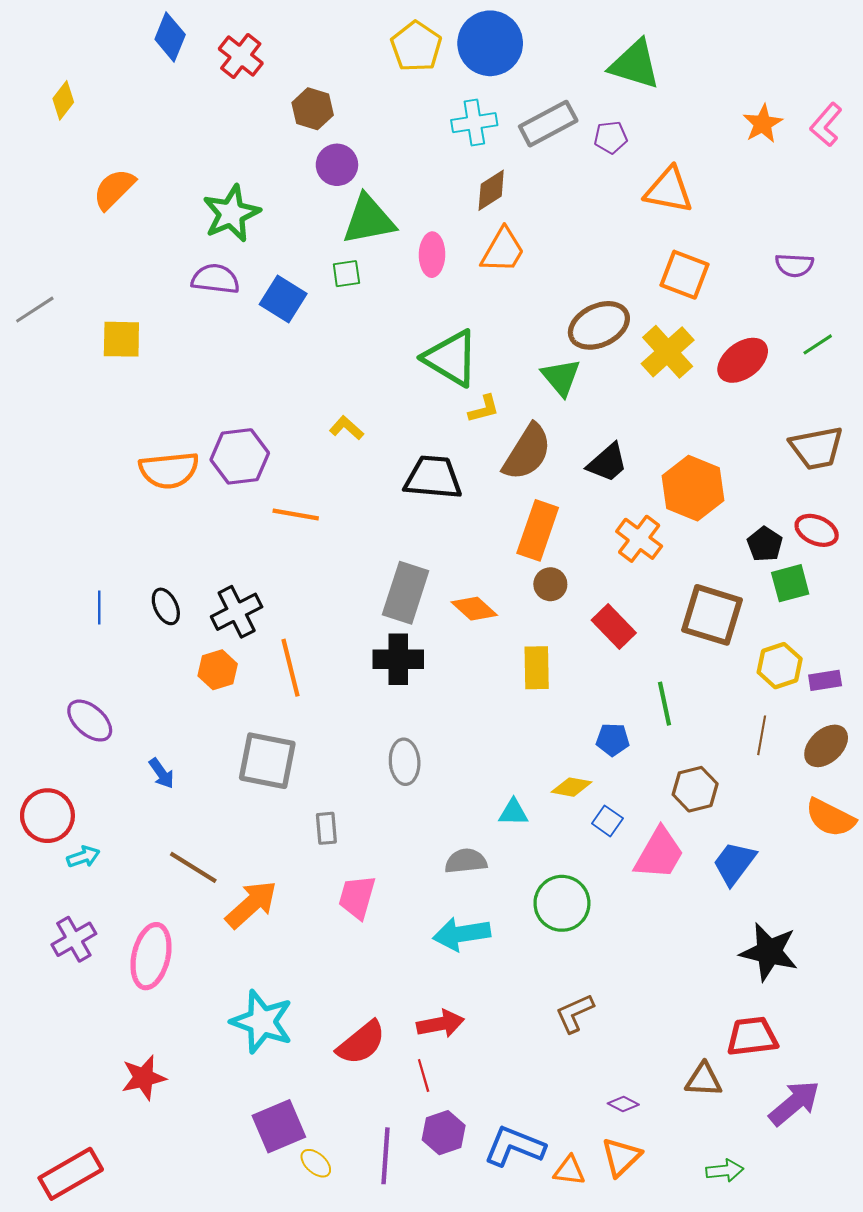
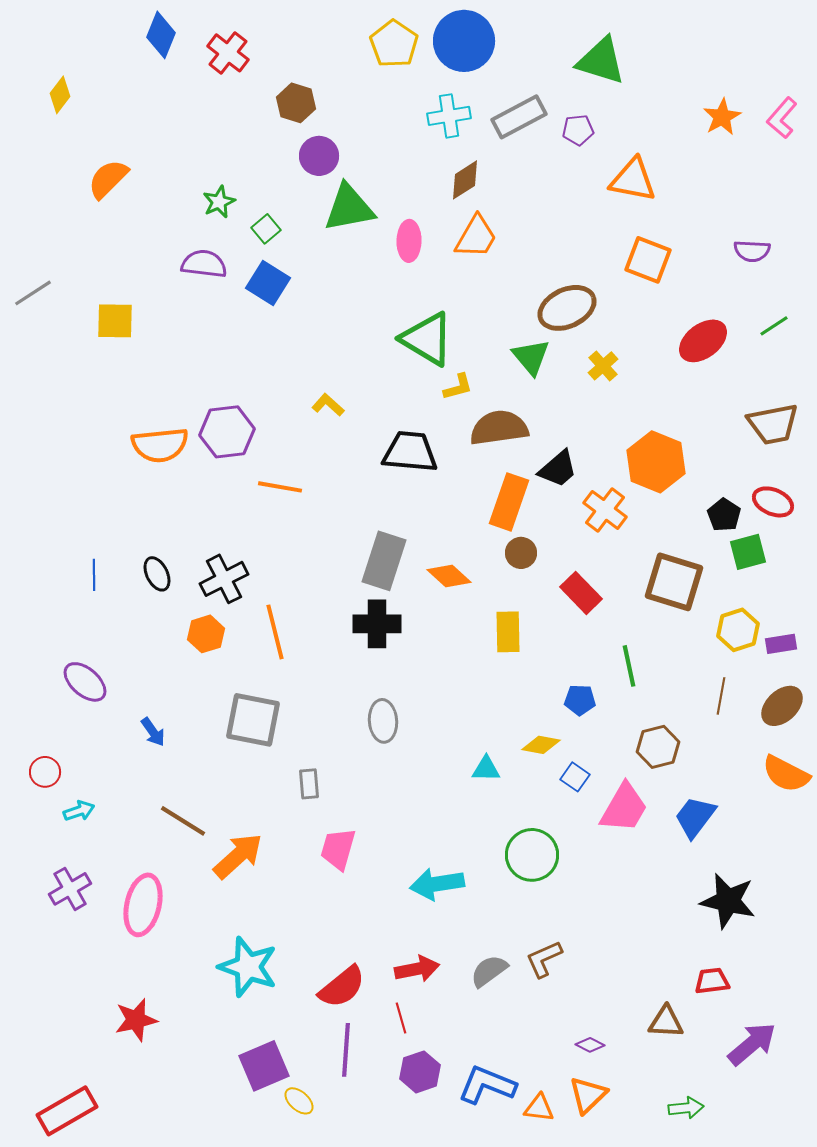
green star: (231, 213) -> (219, 202), size x0.6
green square: (346, 274) -> (266, 229), moved, turned -32
yellow cross: (668, 352) -> (603, 366), moved, size x0.6
brown semicircle: (527, 452) -> (499, 428), turned -130
black trapezoid: (607, 463) -> (558, 469), moved
red circle: (47, 816) -> (45, 772), size x0.6
gray semicircle: (466, 861) -> (489, 971), moved, turned -30
red trapezoid: (752, 1036) -> (712, 981), size x0.7
purple line: (386, 1156) -> (346, 1050), moved

